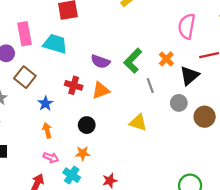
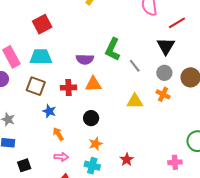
orange cross: (166, 59) -> (163, 94), moved
brown square: (25, 77) -> (36, 86), moved
orange triangle: (101, 90) -> (93, 84), turned 36
pink arrow: (51, 158) -> (61, 157), moved

